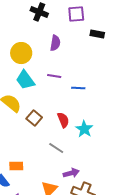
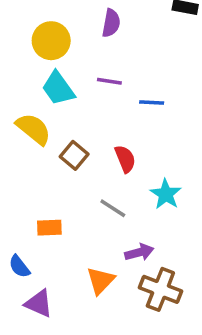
cyan star: (84, 129) -> (166, 194), moved
orange rectangle: (16, 166) -> (49, 228), moved

